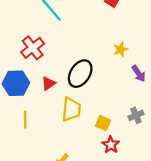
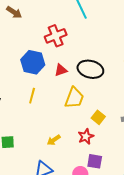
black ellipse: (80, 74) -> (90, 69), turned 55
red star: (111, 145) -> (86, 136), moved

